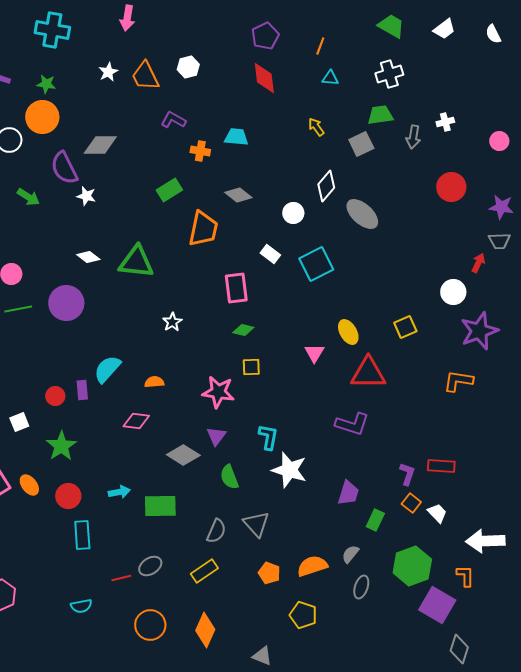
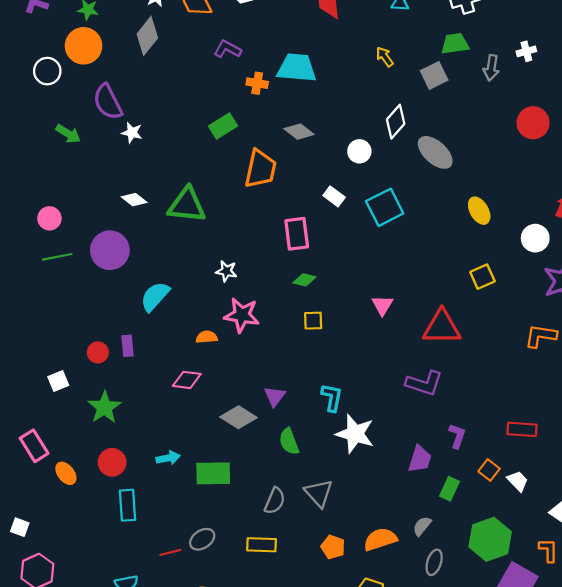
cyan trapezoid: (236, 137) -> (297, 68), size x1.5
gray diamond: (100, 145) -> (147, 36), moved, turned -52
white star: (172, 322) -> (226, 271), turned -30
yellow ellipse: (348, 332) -> (479, 211), moved
cyan semicircle: (107, 369) -> (155, 296), moved
pink star: (218, 392) -> (242, 315), moved
purple L-shape: (407, 474) -> (457, 436), moved
orange ellipse: (29, 485) -> (66, 473), moved
yellow rectangle: (204, 571) -> (262, 545), turned 36

